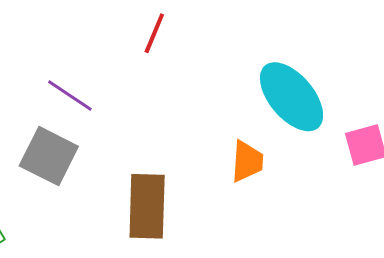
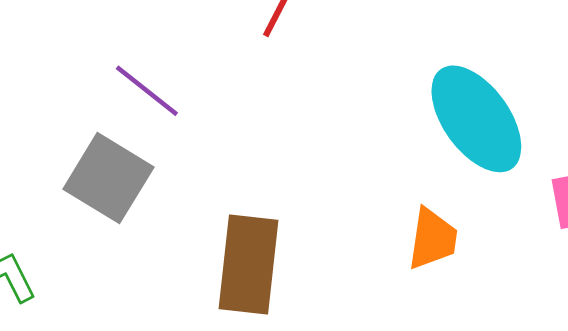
orange trapezoid: (247, 161) -> (433, 239), moved

